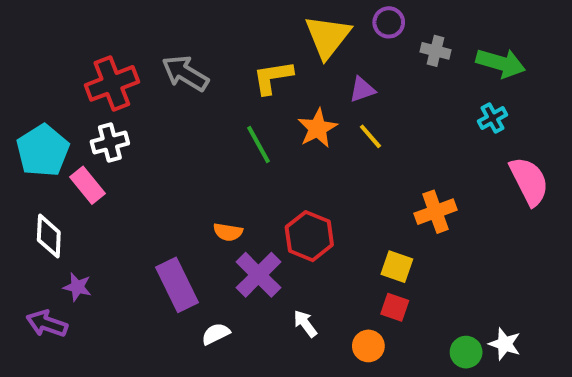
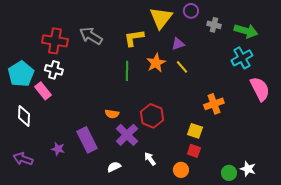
red cross: (112, 83) -> (55, 41), turned 30
cyan cross: (493, 118) -> (242, 58), size x1.5
white cross: (110, 142) -> (54, 70), turned 30
green line: (258, 144) -> (127, 71), turned 30
purple star: (77, 287) -> (58, 149), moved
white semicircle: (216, 334) -> (114, 167), moved

